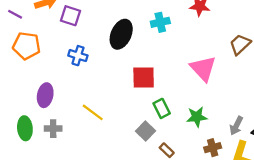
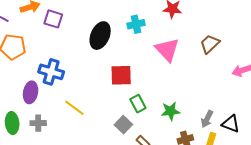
blue cross: (78, 56) -> (51, 72), moved, size x1.4
pink triangle: (203, 68) -> (167, 50), moved

